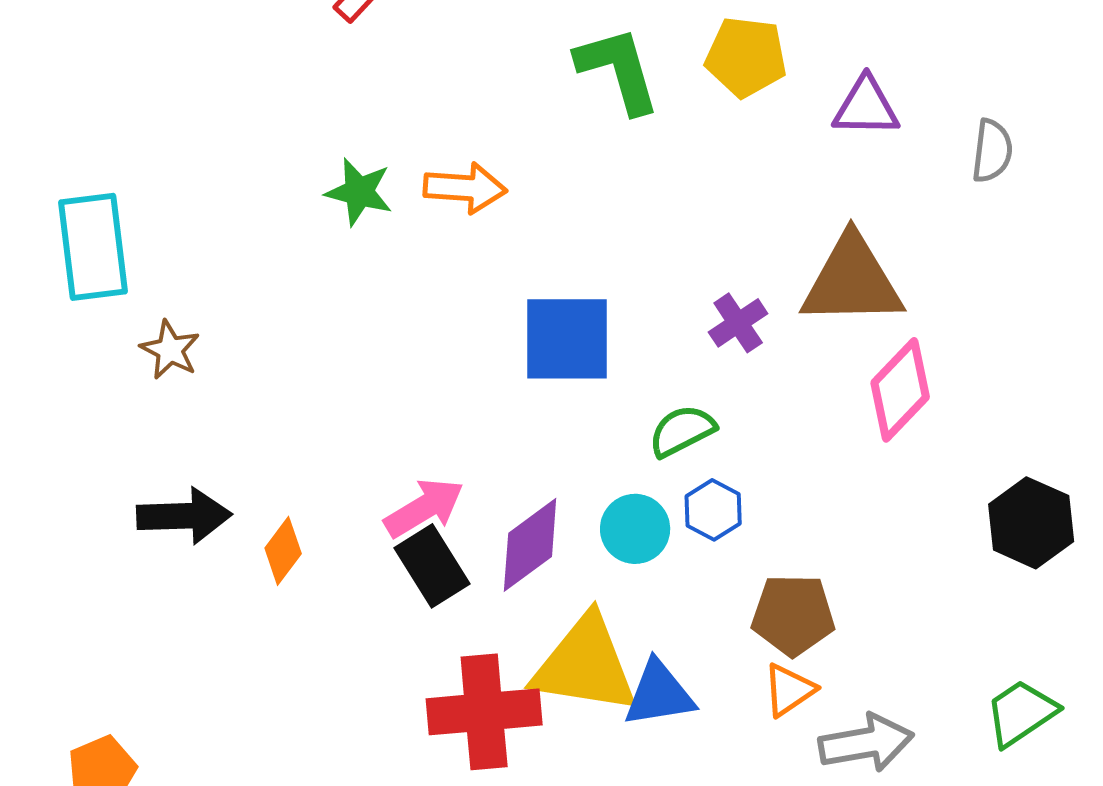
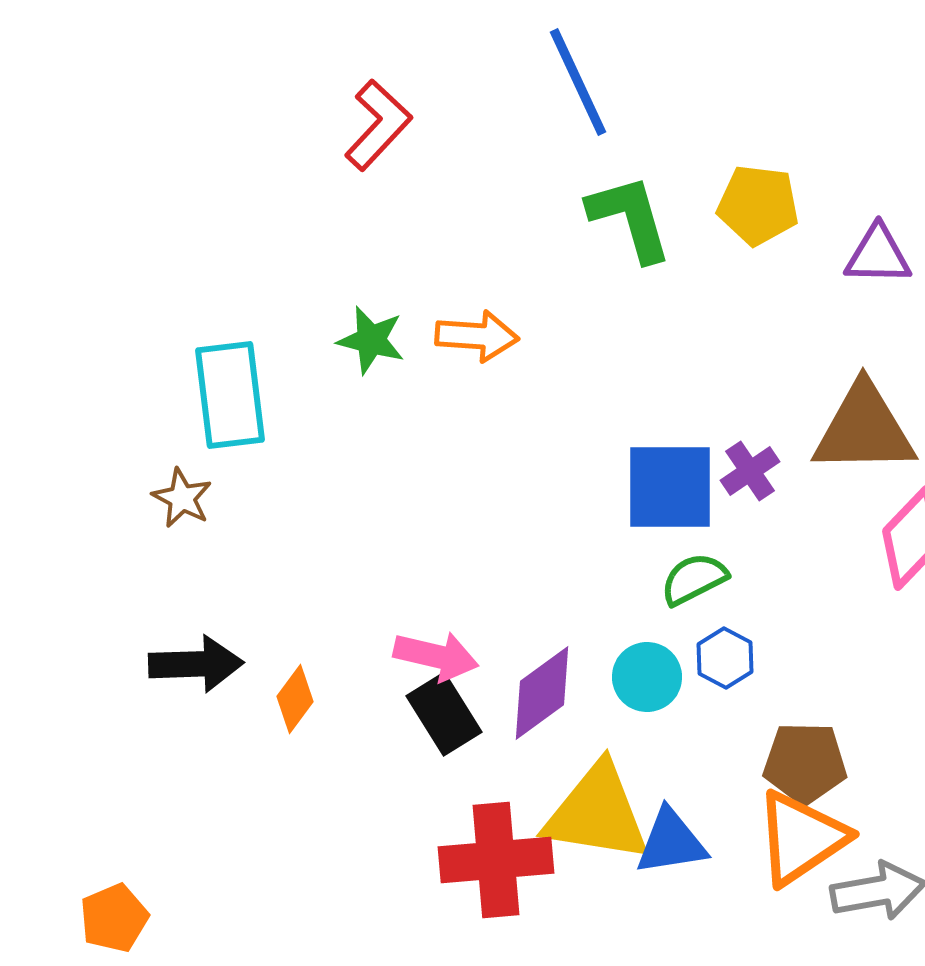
cyan rectangle: (93, 247) -> (230, 395), moved
blue square: (567, 339) -> (670, 487), moved
pink arrow: (424, 508) -> (436, 656), turned 44
orange triangle: (789, 690) -> (801, 838), size x1.8

